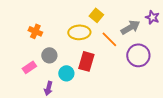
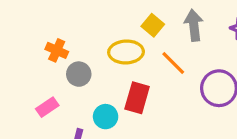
gray arrow: (130, 27) -> (194, 25), moved, turned -66
gray circle: (49, 55) -> (79, 74), moved

